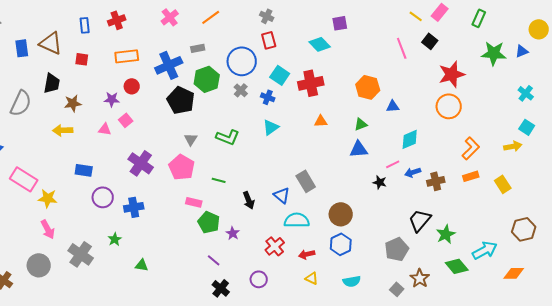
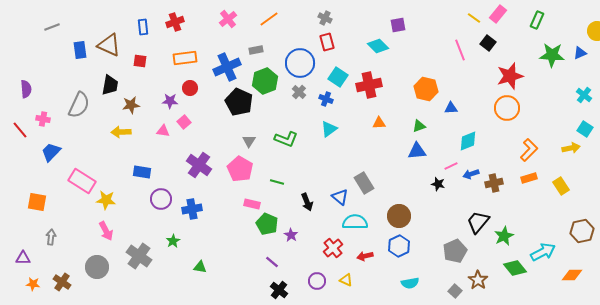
yellow triangle: (312, 278) -> (346, 280), moved

